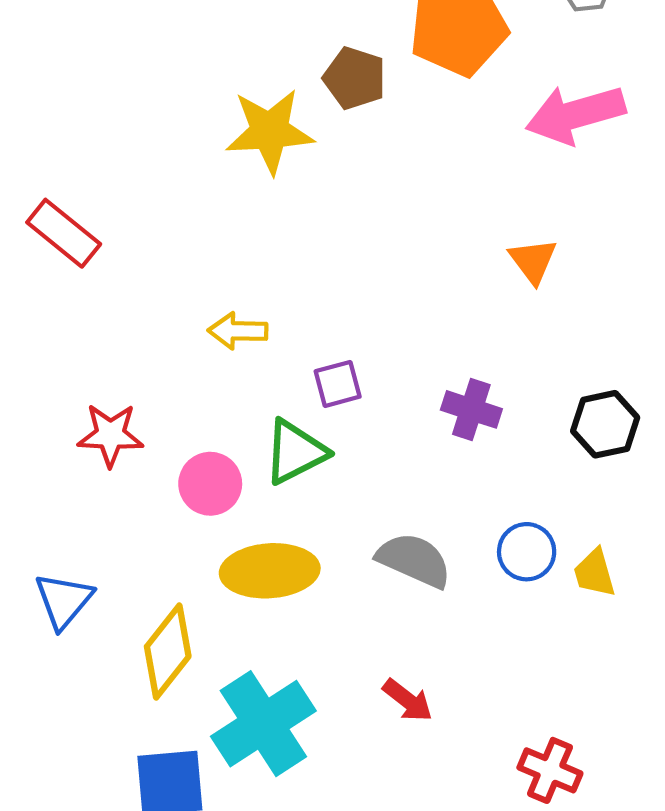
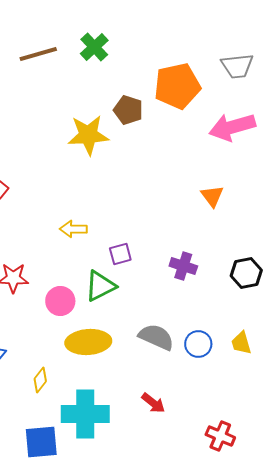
blue circle: (527, 552) -> (198, 344), moved
yellow diamond: (168, 651) -> (40, 380), size x0.6
cyan cross: (263, 724) -> (85, 414), turned 33

